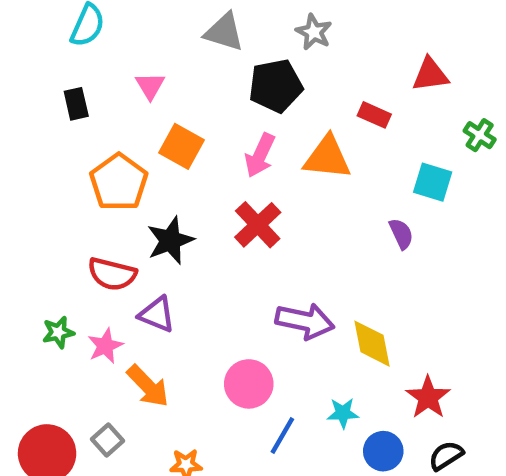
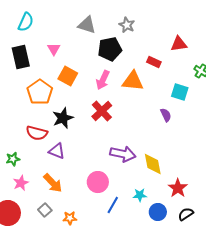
black rectangle: (76, 104) -> (21, 57), size x1.6
pink star: (105, 346) -> (21, 183), moved
gray square: (108, 440) -> (45, 210), moved

